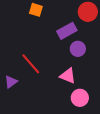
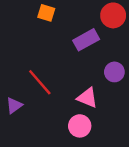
purple circle: (78, 49) -> (114, 72), moved
pink circle: (80, 98) -> (80, 126), moved

